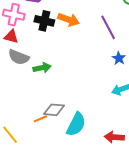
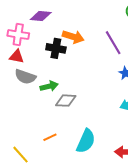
black cross: (44, 21) -> (56, 48), moved
gray diamond: (54, 110) -> (66, 101), moved

